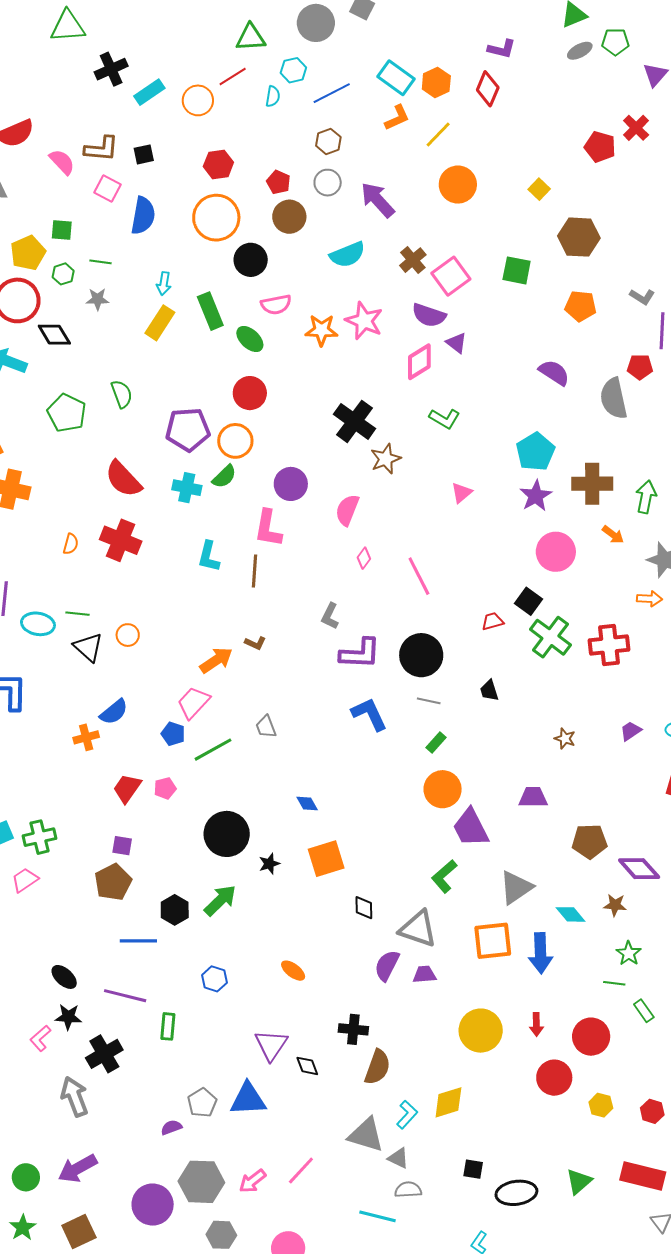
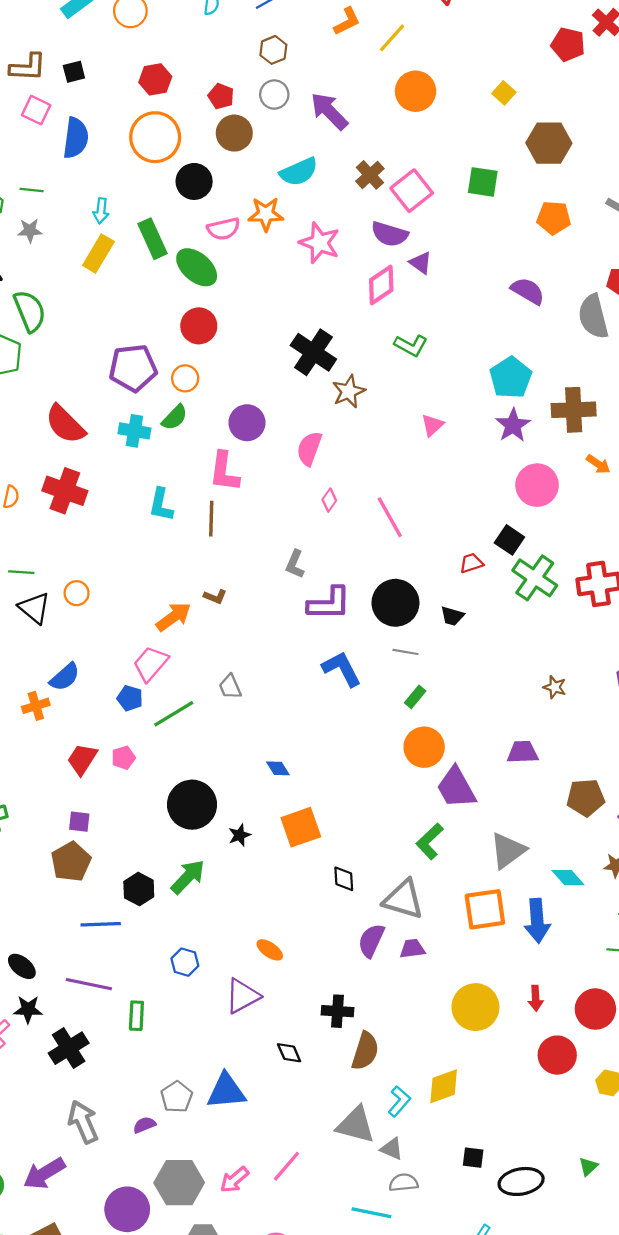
orange star: (322, 330) -> (266, 214), moved
green ellipse: (250, 339) -> (197, 267), size x1.4
green semicircle: (122, 394) -> (30, 311), moved, size x1.4
orange circle: (235, 441) -> (185, 378), size x0.7
black trapezoid: (489, 691) -> (452, 616), moved, turned -55
purple triangle: (271, 1045) -> (242, 996), moved, turned 30
gray arrow: (75, 1097) -> (83, 1122), moved
green triangle: (579, 1181) -> (588, 1167), size x0.7

